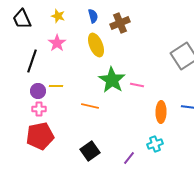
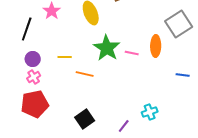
yellow line: (56, 86) -> (65, 57), moved
pink cross: (39, 109) -> (34, 77), turned -32
orange ellipse: (161, 112) -> (156, 46), moved

